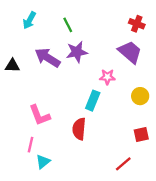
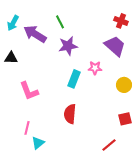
cyan arrow: (29, 20) -> (13, 23), moved
purple arrow: (47, 58) -> (35, 34), moved
cyan rectangle: (93, 101) -> (74, 79), moved
pink L-shape: (40, 115) -> (29, 91), moved

